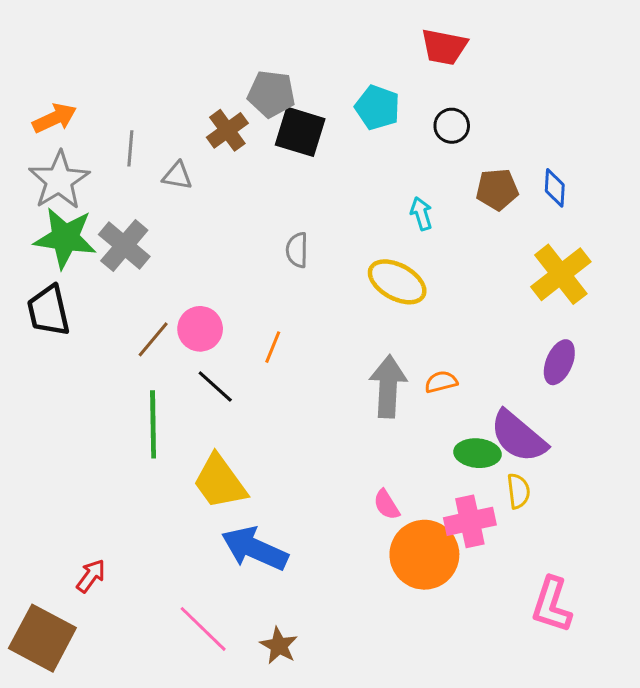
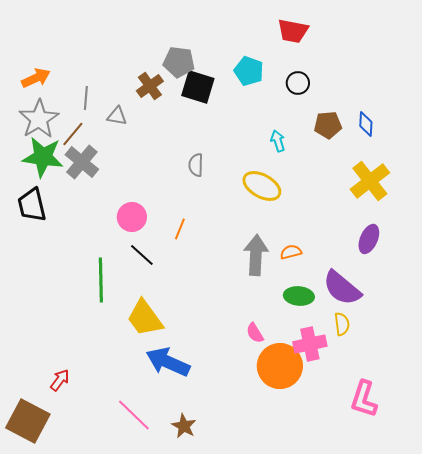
brown line: (153, 339) -> (73, 134), moved
green ellipse: (477, 453) -> (299, 296), moved

